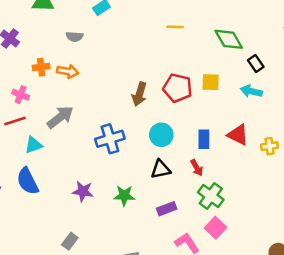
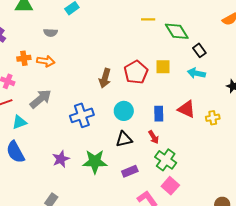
yellow line: (175, 27) -> (148, 19), moved
red pentagon: (178, 88) -> (136, 72), turned 30
purple star: (83, 191) -> (61, 159), turned -30
green star: (124, 196) -> (95, 162), size x1.4

